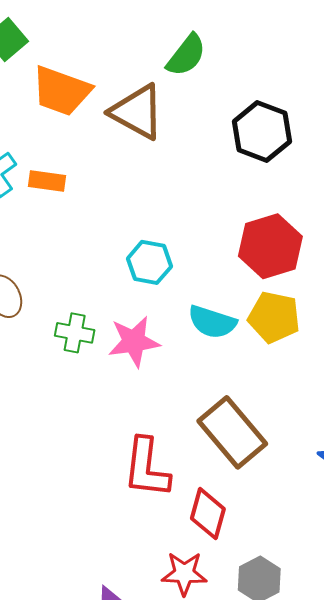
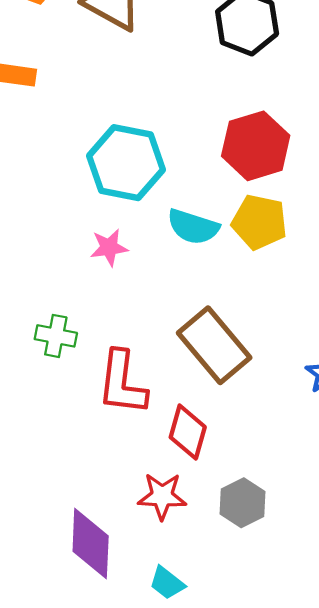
cyan hexagon: (149, 262) -> (126, 163), size x1.6
green cross: (75, 333) -> (56, 336), moved
pink star: (134, 342) -> (109, 247), size x0.7

